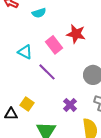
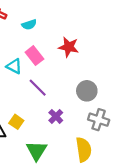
pink rectangle: (54, 45) -> (34, 56), moved
purple cross: (70, 105) -> (56, 116), moved

